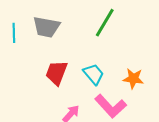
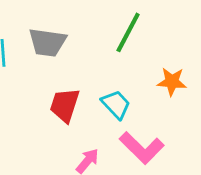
orange star: (133, 79) -> (172, 82), moved

